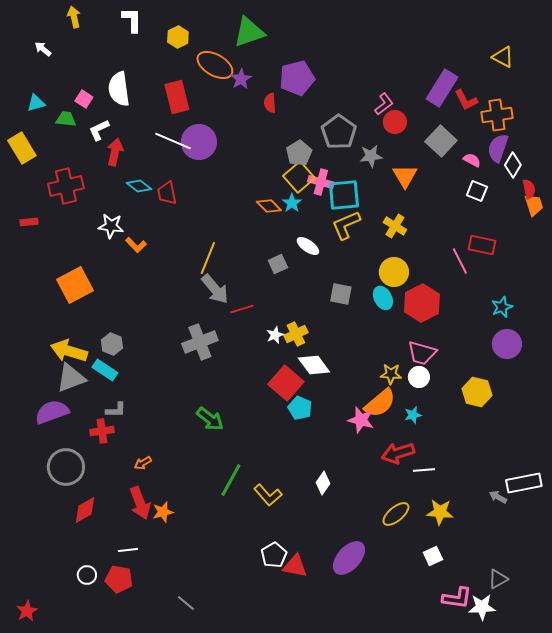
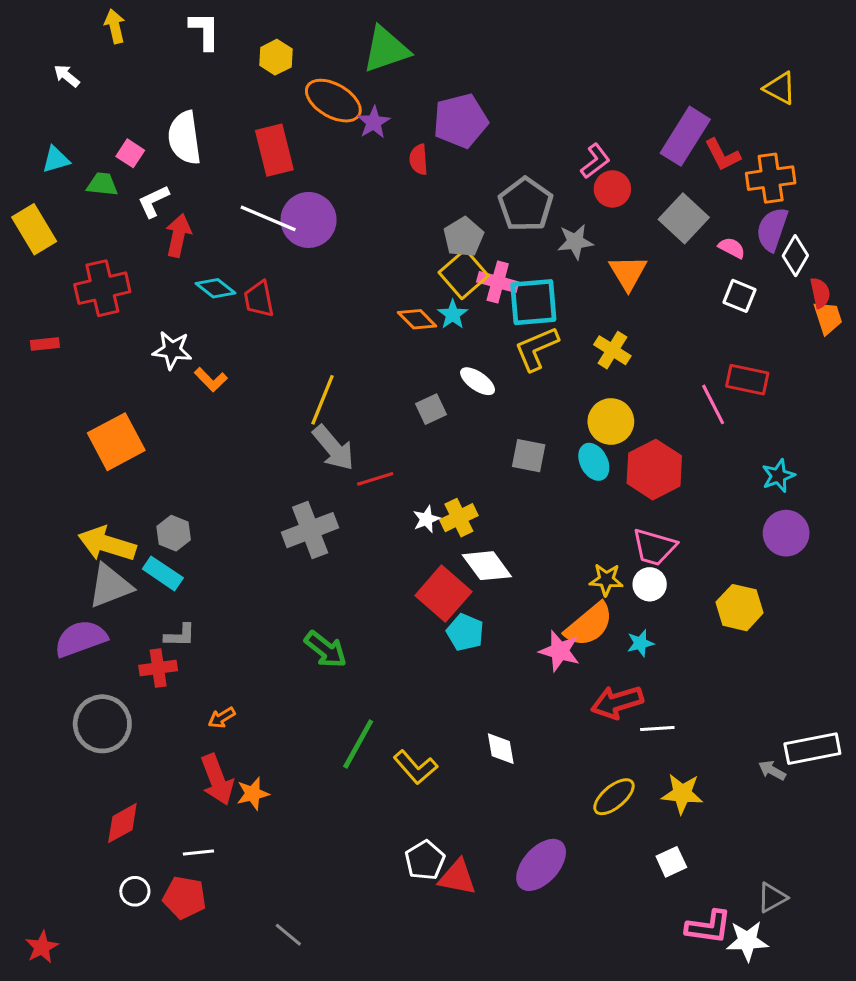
white diamond: (323, 483) -> (501, 749), turned -45
red diamond: (85, 510) -> (122, 823), moved

